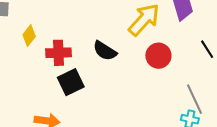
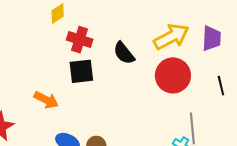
red circle: (158, 56) -> (173, 75), size x1.4

